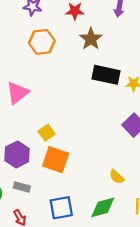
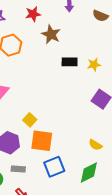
black rectangle: (106, 75) -> (70, 62), size x0.7
blue square: (61, 208) -> (54, 167), moved

